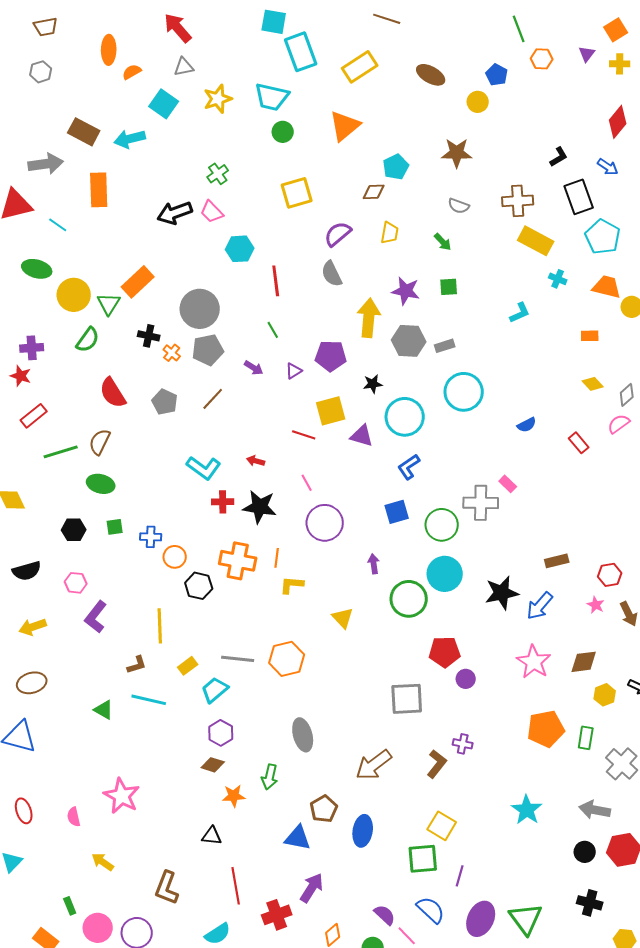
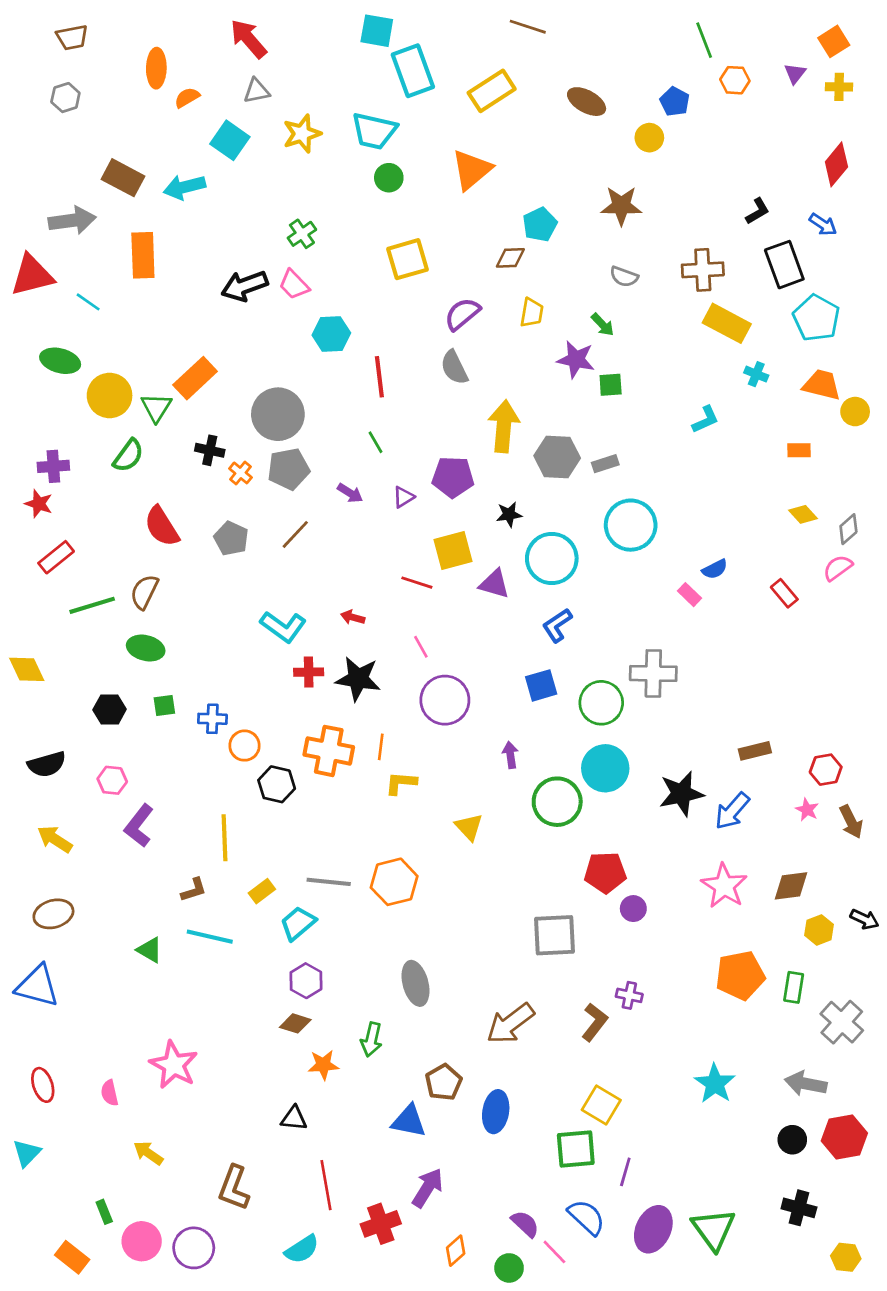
purple star: (406, 291) -> (576, 359), moved
pink rectangle: (508, 484) -> (689, 595), moved
yellow arrow: (33, 627) -> (55, 839), turned 52

